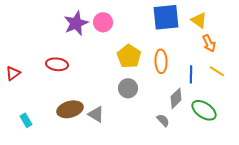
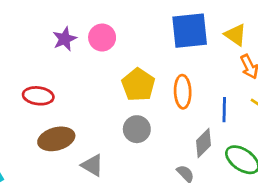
purple star: (76, 23) -> (65, 39), size x0.7
brown ellipse: (70, 109) -> (56, 139), moved

